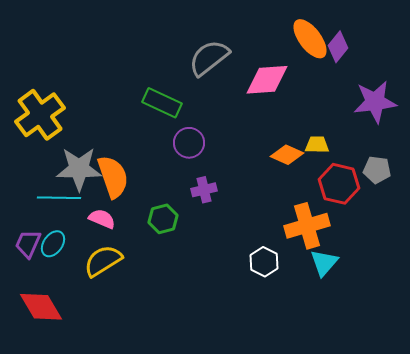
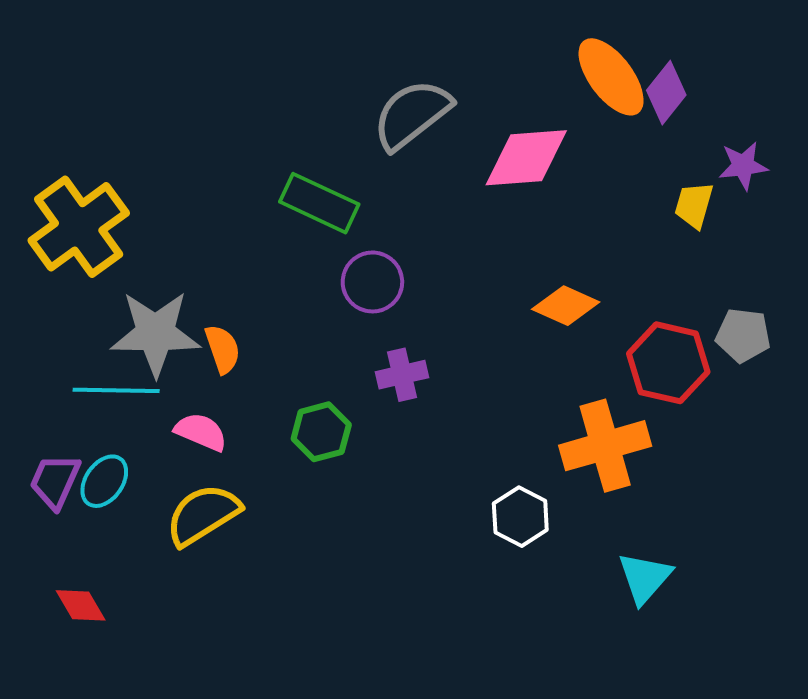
purple star: (375, 102) -> (743, 166), moved, size x0.6
yellow trapezoid: (317, 145) -> (694, 205), moved, turned -75
orange semicircle: (113, 177) -> (223, 349), size x0.6
cyan triangle: (324, 263) -> (645, 578), moved
red diamond: (41, 307) -> (81, 605), size x0.6

